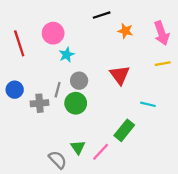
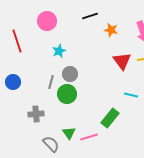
pink circle: (53, 33) -> (47, 21), moved
red triangle: (120, 75) -> (122, 61), moved
gray cross: (40, 103) -> (36, 114), moved
pink line: (101, 152) -> (89, 137), turned 30

